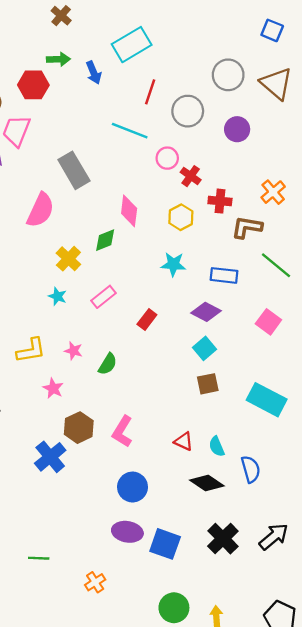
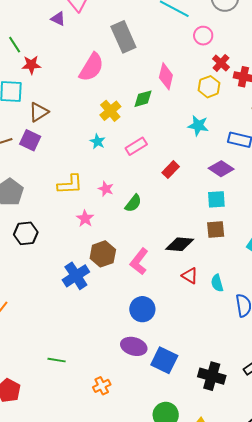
red cross: (191, 176) -> (221, 63), moved
cyan square: (205, 348) -> (216, 199), turned 30
black diamond: (207, 483) -> (180, 244), moved, turned -36
black cross: (223, 539) -> (212, 376), moved, turned -36

